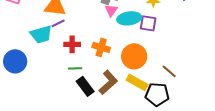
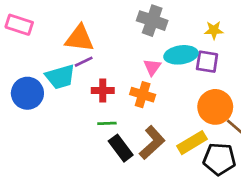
pink triangle: (111, 10) -> (152, 67), moved
orange circle: (134, 56) -> (215, 107), moved
blue circle: (15, 61) -> (27, 93), moved
yellow rectangle: (137, 82) -> (192, 143), turned -60

